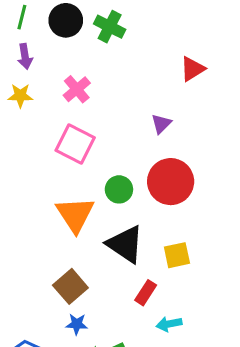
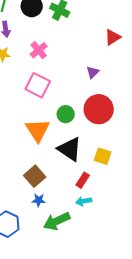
yellow square: (177, 255) -> (103, 156), turned 30
cyan arrow: (169, 324) -> (84, 201), moved

